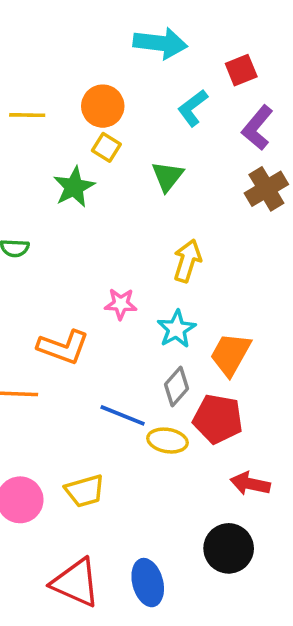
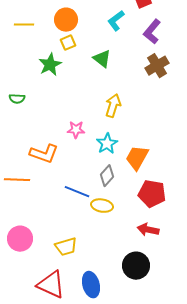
yellow square: (106, 147) -> (68, 43), turned 35
green triangle: (167, 176) -> (102, 59), turned -30
red pentagon: (218, 419) -> (152, 194), moved
yellow trapezoid: (85, 491) -> (66, 247), moved

